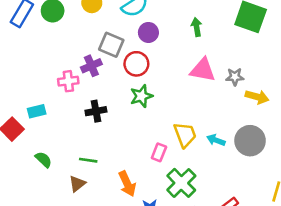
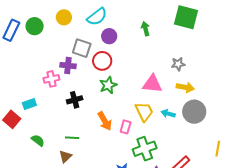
purple cross: (91, 66) -> (68, 66), turned 35
pink triangle: (203, 70) -> (152, 84), moved
yellow arrow: (257, 97) -> (185, 87), moved
green cross: (181, 183) -> (145, 149), turned 30
orange arrow: (127, 184) -> (105, 121), moved

